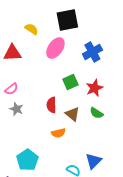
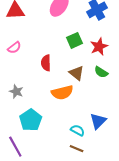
red semicircle: (51, 105) -> (46, 63), moved
gray star: (16, 109) -> (16, 91), moved
orange semicircle: (58, 133) -> (62, 92), size x1.5

